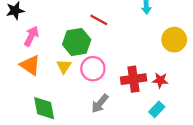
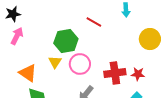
red line: (99, 20) -> (94, 22), moved
pink arrow: (31, 36) -> (17, 36), moved
orange triangle: (30, 65) -> (28, 73), moved

